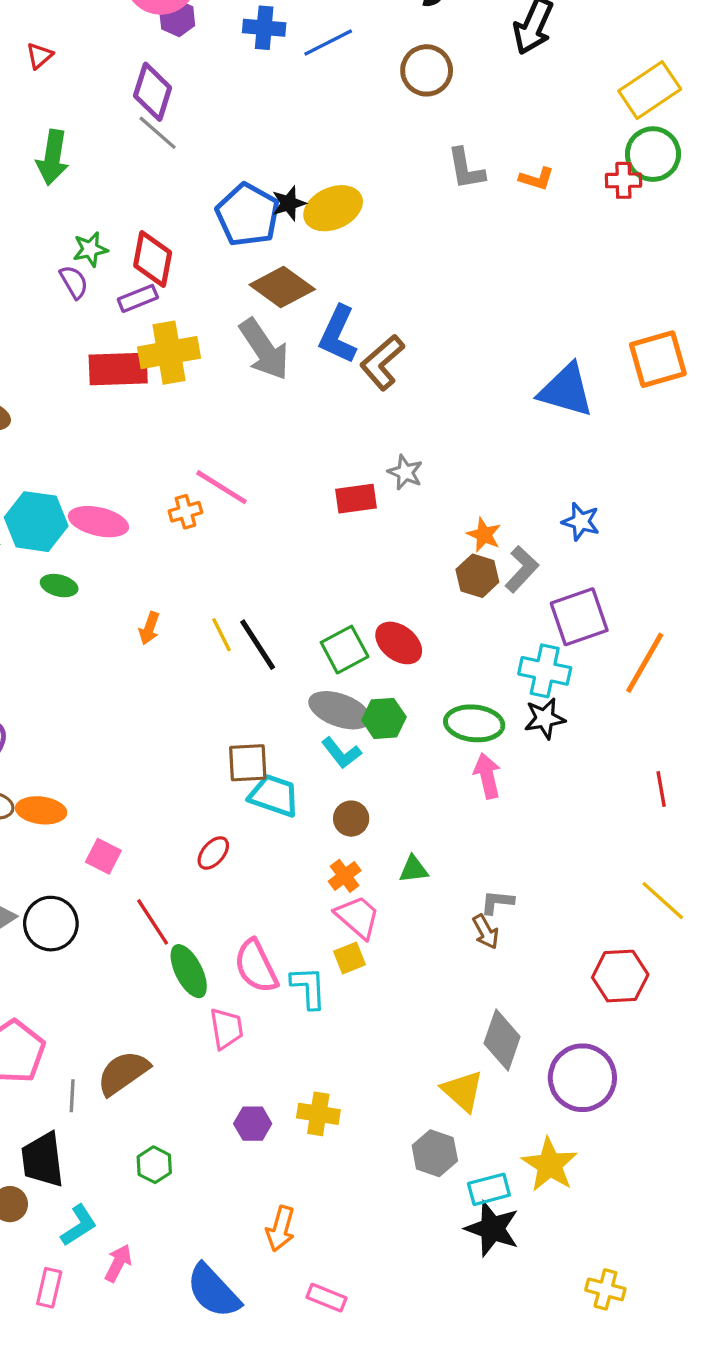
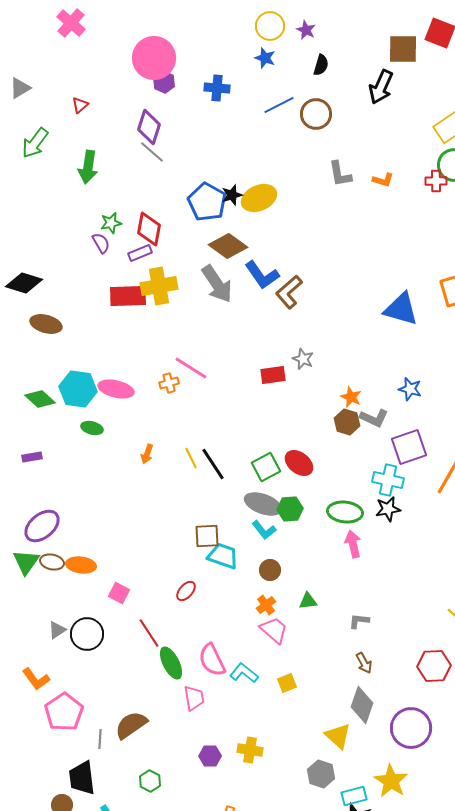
blue line: (328, 43) -> (279, 105), moved
blue L-shape: (338, 335) -> (262, 275), turned -60
gray L-shape: (522, 569) -> (374, 418), turned 72
brown arrow: (486, 932) -> (364, 663), moved
yellow square: (349, 958) -> (287, 683), moved
cyan L-shape: (308, 988) -> (244, 673), turned -48

